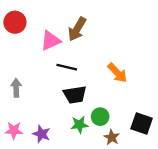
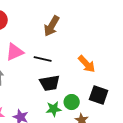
pink triangle: (51, 41) -> (15, 52), moved
black square: (142, 124) -> (99, 95), moved

